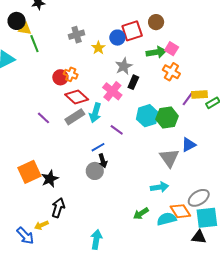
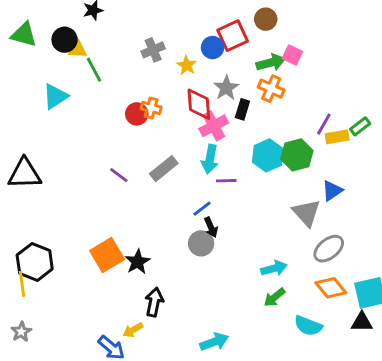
orange cross: (171, 72) -> (271, 89), moved
pink cross: (112, 91) -> (214, 126), turned 30
yellow rectangle: (199, 94) -> (337, 137), moved
red diamond: (77, 97) -> (199, 104), moved, turned 50
cyan arrow: (95, 113) -> (210, 159), moved
purple line: (117, 130) -> (226, 181), turned -32
cyan arrow: (160, 187) -> (274, 268), moved
gray ellipse: (199, 198) -> (329, 249), moved
cyan semicircle: (167, 219) -> (308, 326), moved, turned -138
cyan arrow: (96, 239) -> (214, 342), turned 66

